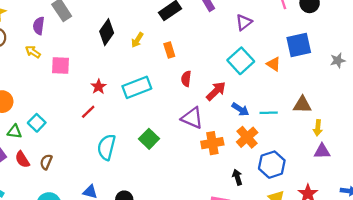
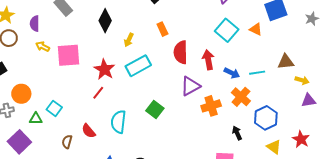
purple semicircle: (39, 26) -> (35, 23), moved
yellow arrow: (137, 40) -> (129, 40), moved
pink square: (60, 65) -> (68, 55), size x1.4
red semicircle: (186, 79) -> (181, 52), size x1.6
red star: (98, 87) -> (104, 69), size x1.5
red arrow: (216, 91) -> (208, 60), turned -48
purple triangle: (192, 118) -> (190, 86), turned -45
yellow arrow: (318, 128) -> (302, 80), turned -72
red semicircle: (22, 159) -> (89, 131), moved

